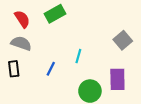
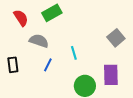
gray semicircle: (21, 43) -> (39, 41), moved
cyan line: (78, 56) -> (74, 53), turned -32

